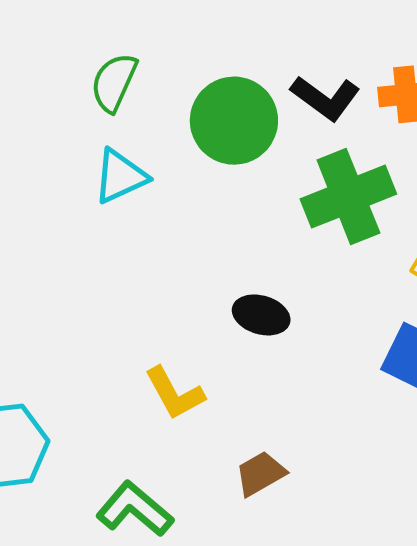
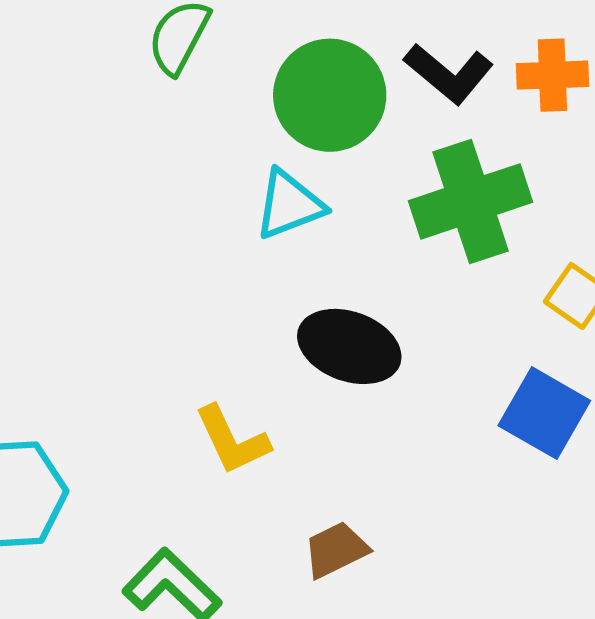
cyan triangle: (120, 176) -> (289, 205), moved
black ellipse: (261, 315) -> (349, 346), size x1.4

